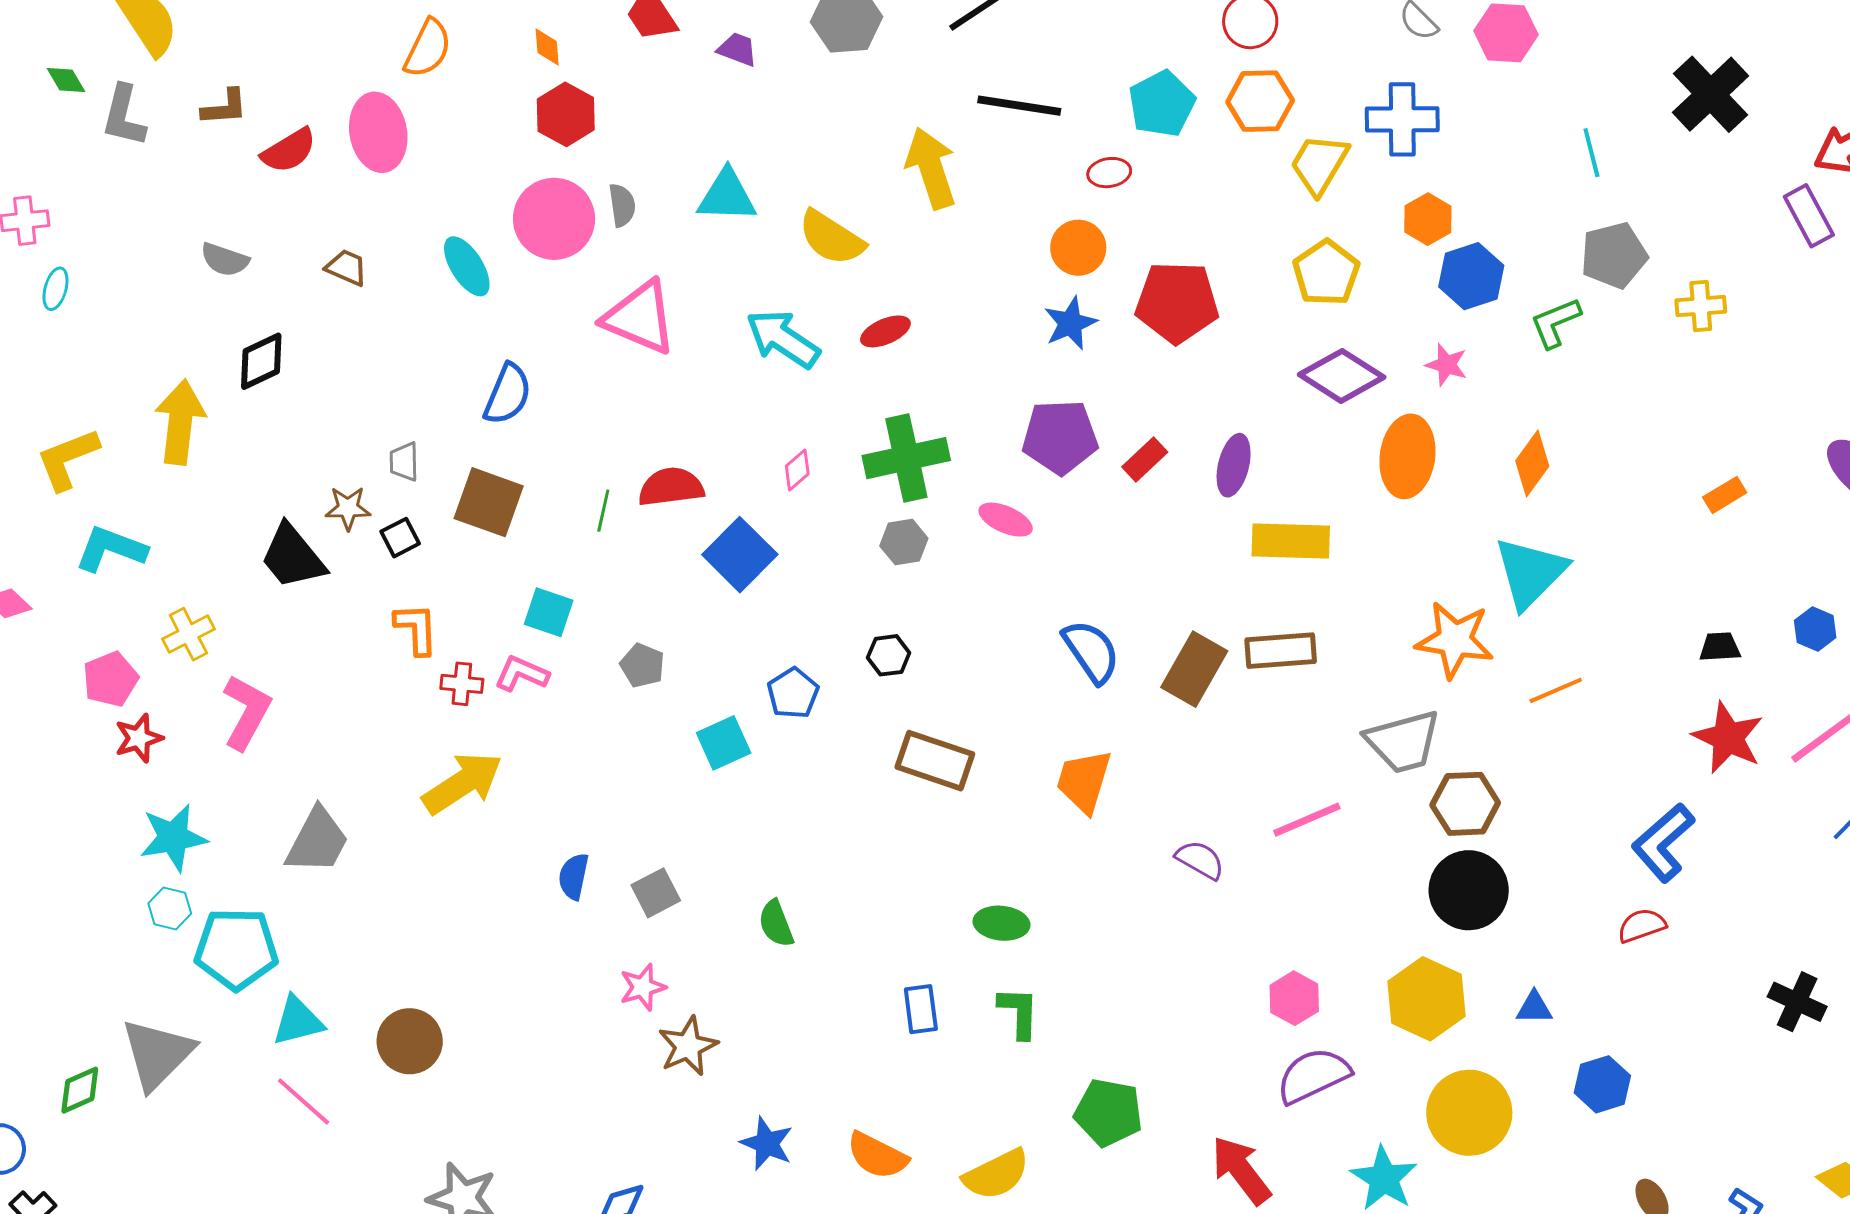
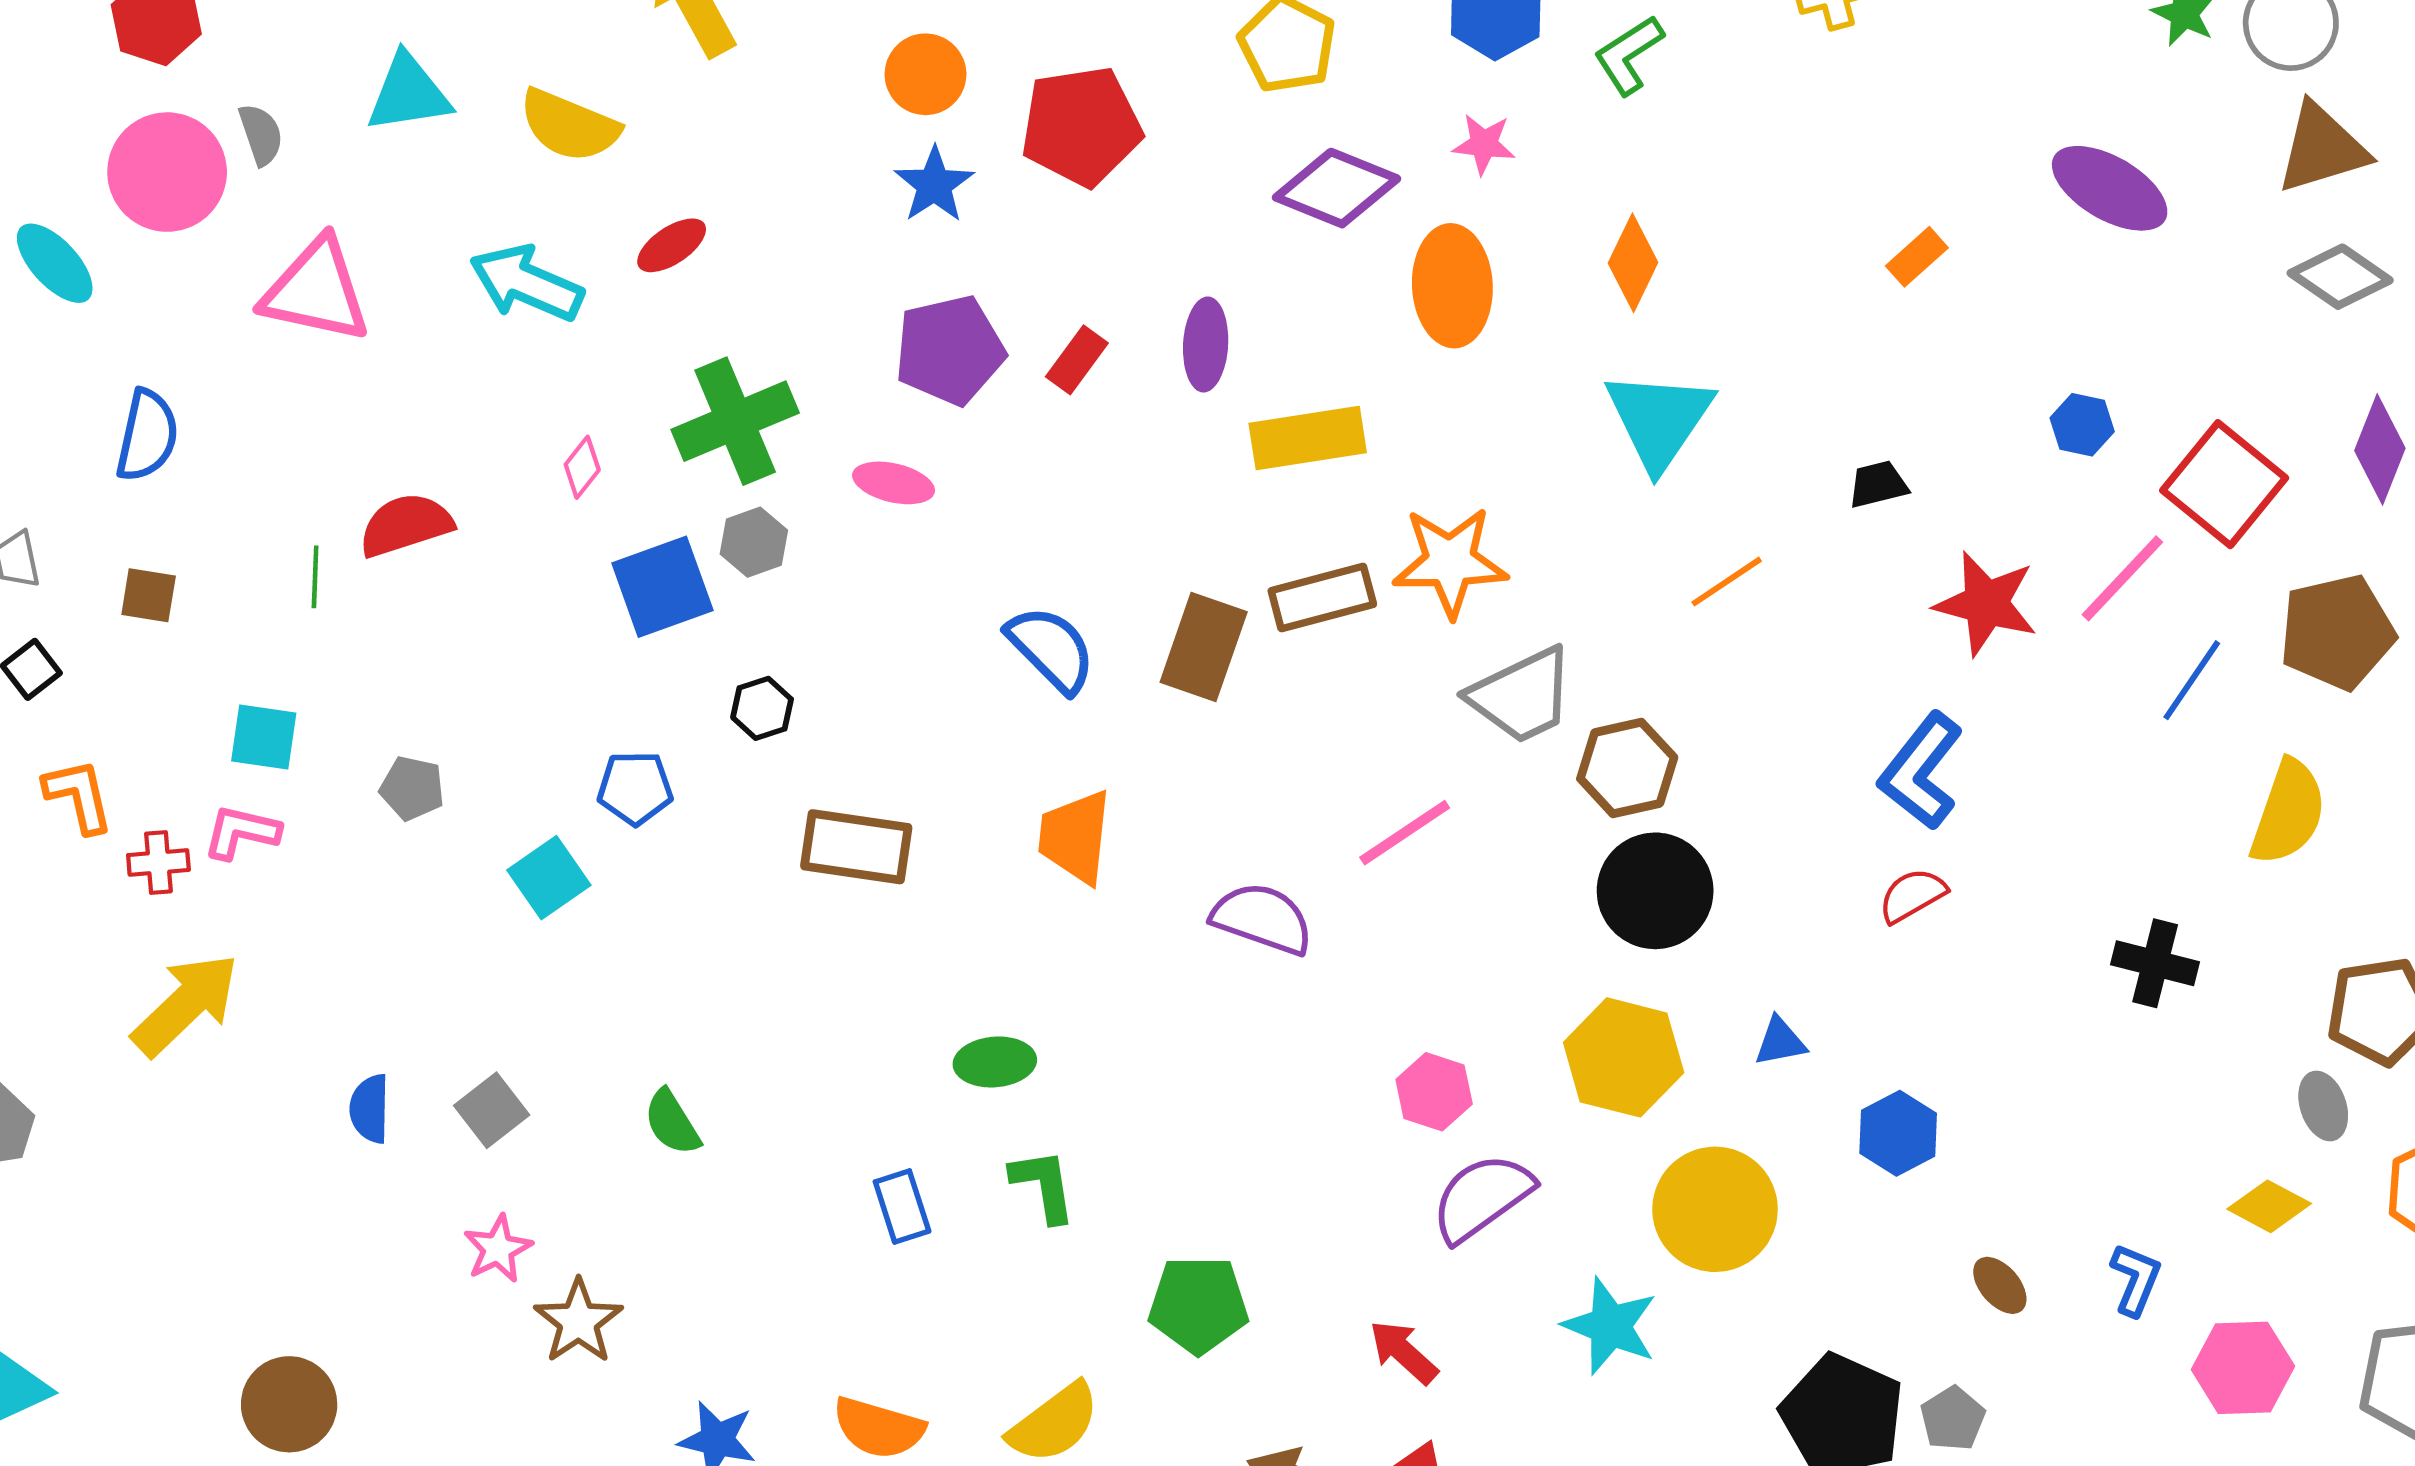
brown square: (489, 502) -> (149, 595), size x0.6
blue square: (740, 555) -> (662, 587), moved, turned 36
orange star: (1455, 640) -> (1450, 562), moved
black trapezoid: (1720, 647) -> (1878, 484), moved
blue pentagon: (793, 693) -> (635, 788), turned -30
purple semicircle: (1200, 860) -> (1262, 919), size x1.4
brown circle: (410, 1041) -> (289, 1404), moved
red arrow: (1241, 1170) -> (1403, 1352), size x0.7

